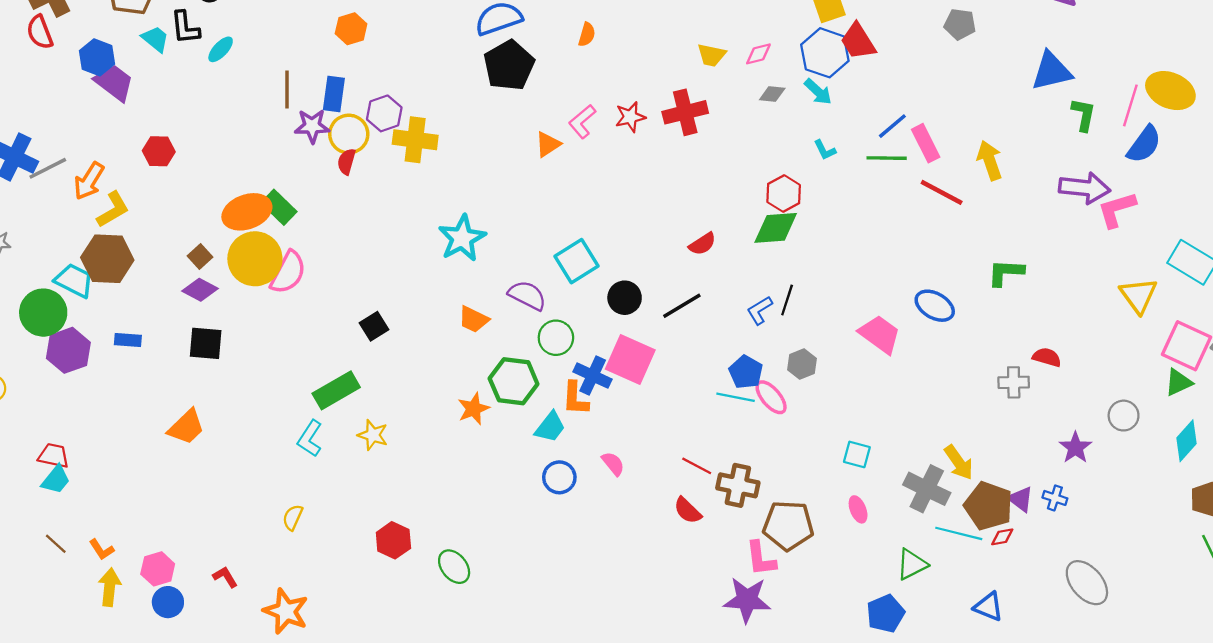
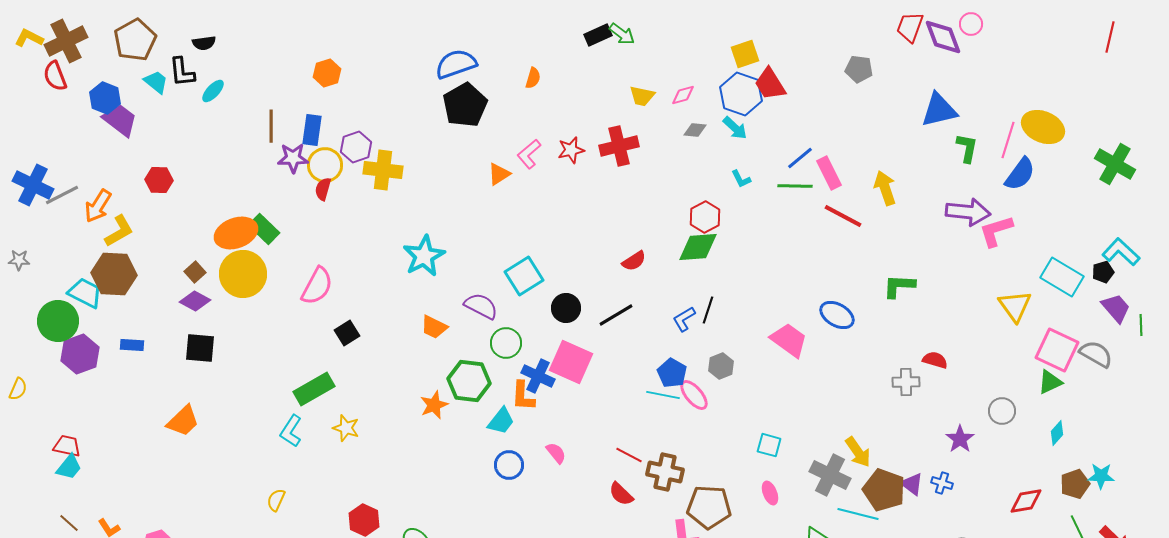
pink semicircle: (288, 273) -> (317, 286), moved
cyan diamond: (1186, 441) -> (1057, 433), size x0.7
red diamond: (1002, 537) -> (1026, 501), moved, size x1.6

